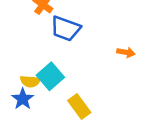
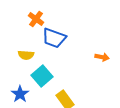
yellow semicircle: (30, 81) -> (26, 55), moved

